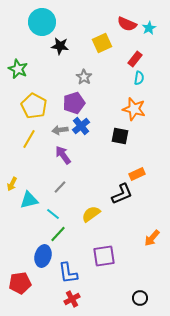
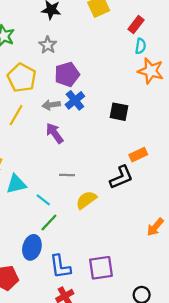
gray star: (84, 77) -> (48, 45), moved
orange star: (134, 109) -> (151, 71), moved
gray line: (60, 187) -> (67, 175), moved, turned 48
purple square: (104, 256) -> (101, 268), moved

